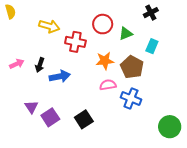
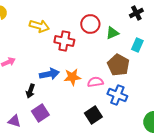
orange star: (105, 61) -> (72, 77), moved
black arrow: (40, 65) -> (30, 91), moved
purple triangle: (31, 107) -> (14, 121), moved, turned -40
black square: (84, 119) -> (93, 115), moved

